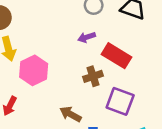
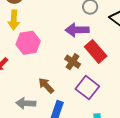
purple arrow: (87, 37) -> (77, 30), size x1.6
brown cross: (93, 76) -> (73, 62), turned 35

